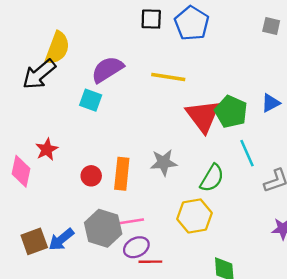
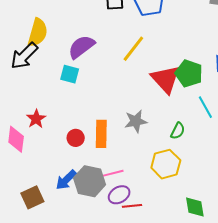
yellow line: (168, 77) -> (133, 49), turned -56
green semicircle: (212, 178) -> (178, 131), size x0.7
blue arrow: (61, 239) -> (66, 180), moved

